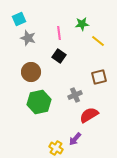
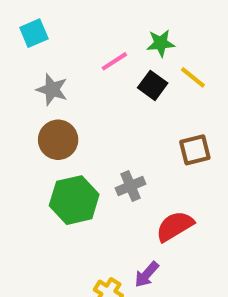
pink line: (59, 33) -> (114, 61), turned 64
gray star: (28, 38) -> (52, 89), moved
black square: (59, 56) -> (153, 85), moved
gray cross: (75, 95) -> (130, 186), moved

